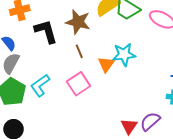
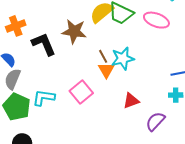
brown line: (79, 51) -> (103, 56), moved
cyan L-shape: (40, 85) -> (44, 98), turned 50
red triangle: (129, 126) -> (131, 101), moved, turned 42

